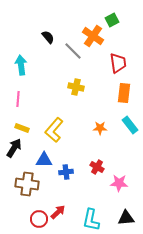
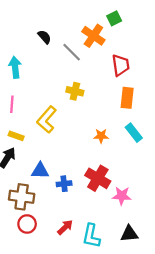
yellow L-shape: (54, 130) -> (47, 120), moved
red cross: (97, 167) -> (98, 178), size x1.6
red arrow: (58, 212) -> (65, 227), moved
red circle: (39, 219) -> (27, 224), moved

